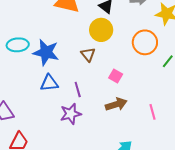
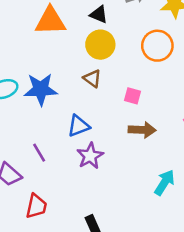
blue triangle: (49, 83) -> (78, 126), moved
purple line: (78, 90) -> (39, 153), moved
brown arrow: (116, 104) -> (142, 130), turned 35

